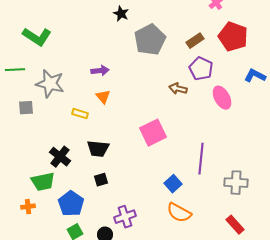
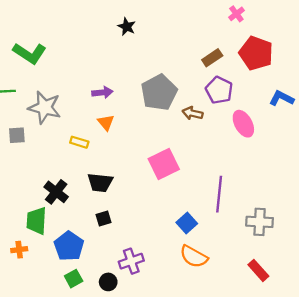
gray pentagon: (150, 40) -> (159, 92), moved
green trapezoid: (43, 182) -> (37, 221), turned 105

